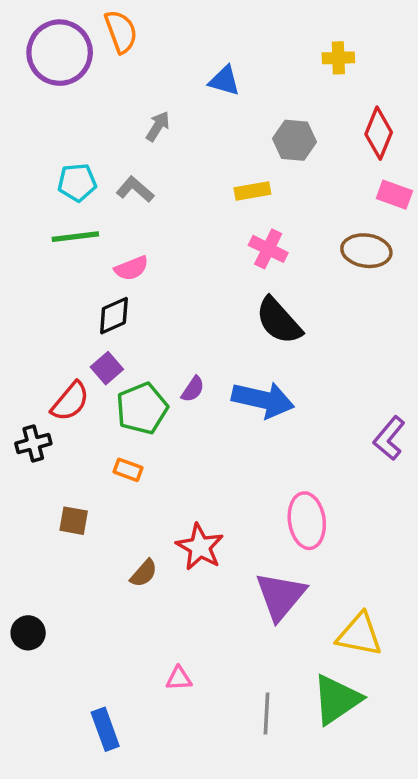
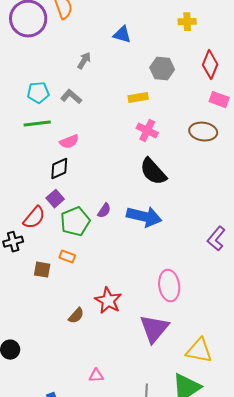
brown square: (74, 521) -> (42, 270), moved

